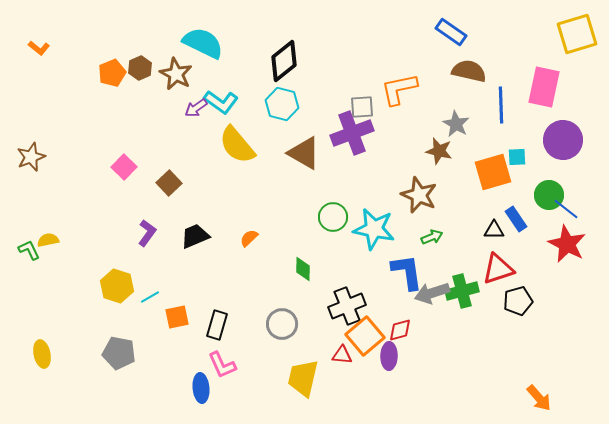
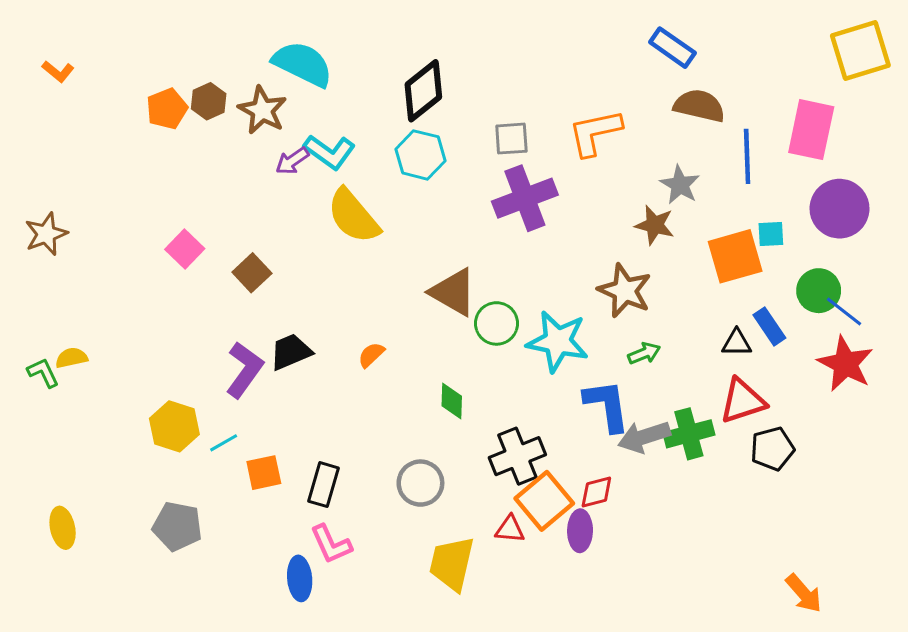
gray square: (362, 107) -> (511, 139), moved
brown triangle: (304, 153) -> (453, 292), moved
purple L-shape: (147, 233) -> (244, 370), moved, size x1.4

